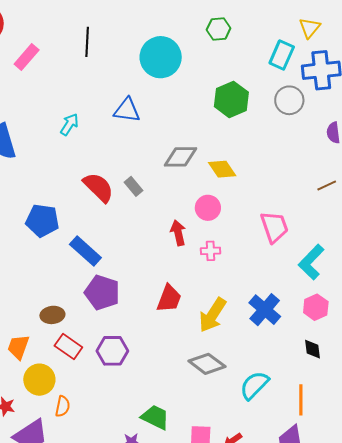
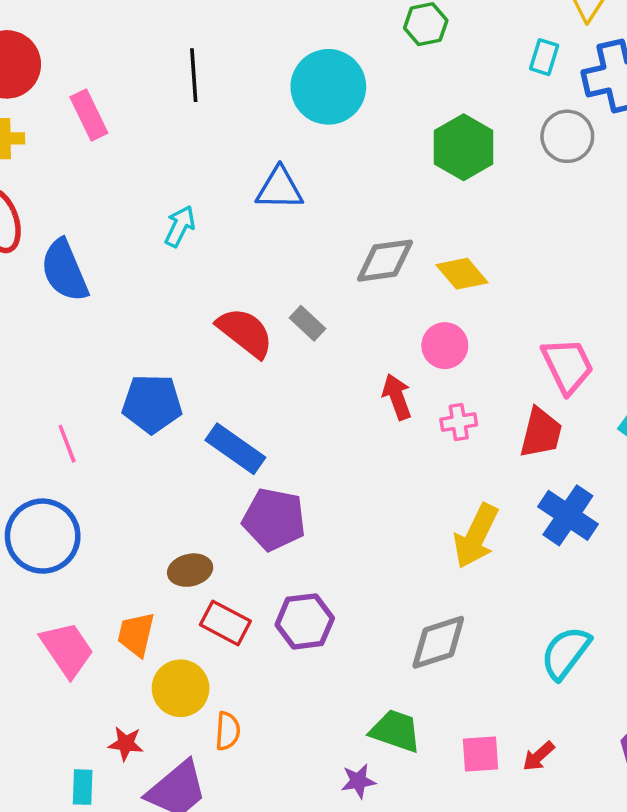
cyan rectangle: (282, 55) -> (544, 57), size x0.7
pink rectangle: (27, 57) -> (89, 115), turned -60
red trapezoid: (169, 299) -> (541, 433), moved
gray diamond: (207, 364) -> (438, 642), moved, turned -48

